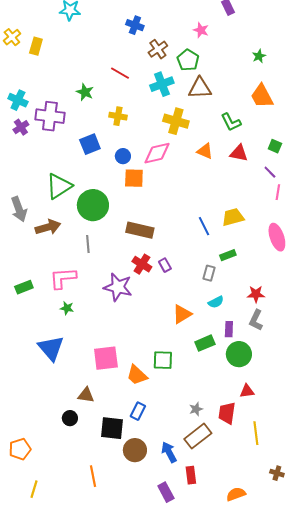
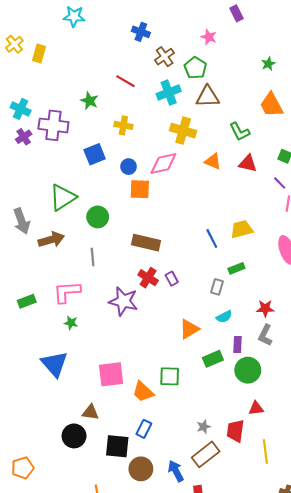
green circle: (93, 205) -> (98, 217), size x0.7
black circle: (70, 418) -> (74, 436), size x1.5

